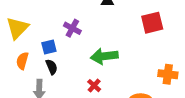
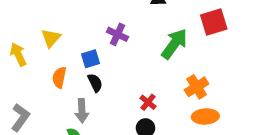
yellow triangle: (17, 28) -> (51, 38), size x0.7
green arrow: (104, 56) -> (174, 44), moved, turned 136
orange cross: (168, 74) -> (197, 87), moved, turned -36

